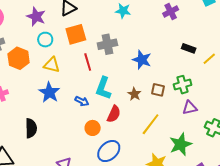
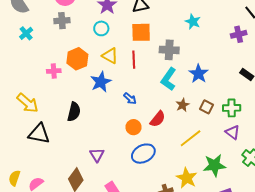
cyan circle: (45, 40) -> (101, 28), moved
orange hexagon: (19, 58) -> (77, 59), moved
red line: (88, 62) -> (134, 60), moved
cyan L-shape: (103, 88) -> (169, 79), moved
purple triangle: (190, 108) -> (233, 132), turned 35

